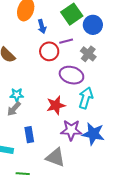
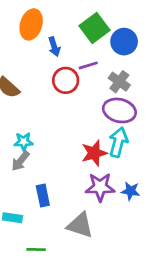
purple ellipse: (71, 75) -> (119, 110), moved
red star: (56, 105) -> (94, 153), moved
blue star: (93, 134) -> (131, 191), size x0.6

